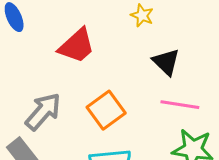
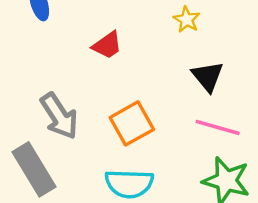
red trapezoid: (77, 46) -> (107, 45), size x0.7
gray arrow: (43, 112) -> (59, 116), turned 99

